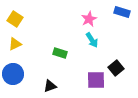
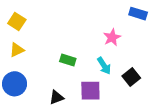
pink star: (89, 19) -> (112, 37), moved
cyan arrow: (92, 40) -> (104, 66), moved
purple square: (96, 80) -> (90, 91), moved

